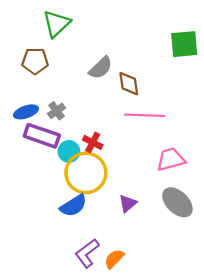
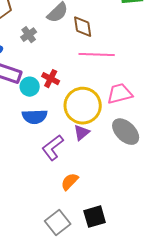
gray cross: (57, 111) -> (29, 35), moved
yellow circle: (86, 173) -> (83, 106), moved
blue semicircle: (73, 206) -> (35, 117), moved, turned 30
purple L-shape: (87, 253) -> (53, 148), moved

